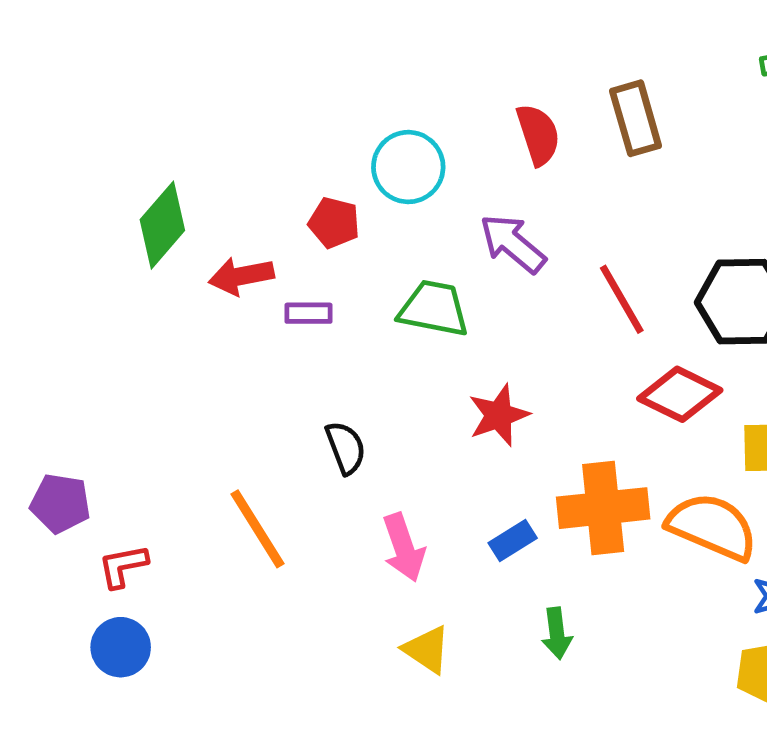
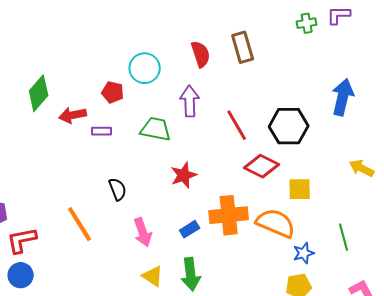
purple arrow: (513, 244) -> (190, 101), turned 48
red L-shape: (123, 566) -> (22, 240), size x1.4
green arrow: (557, 633) -> (191, 274), moved, size x1.5

